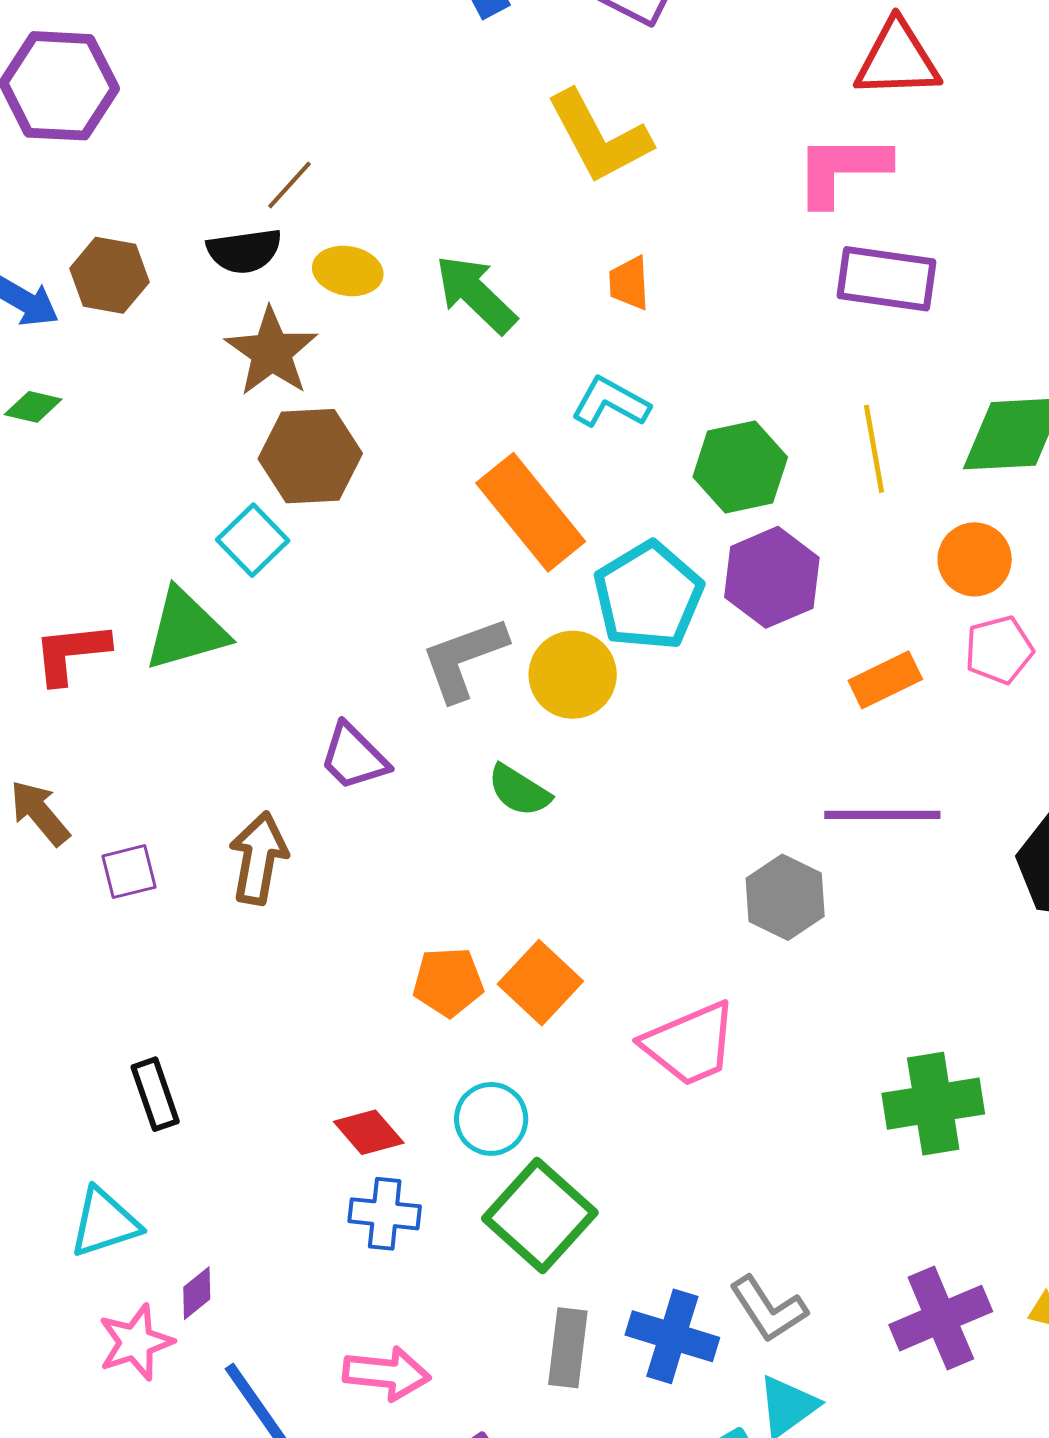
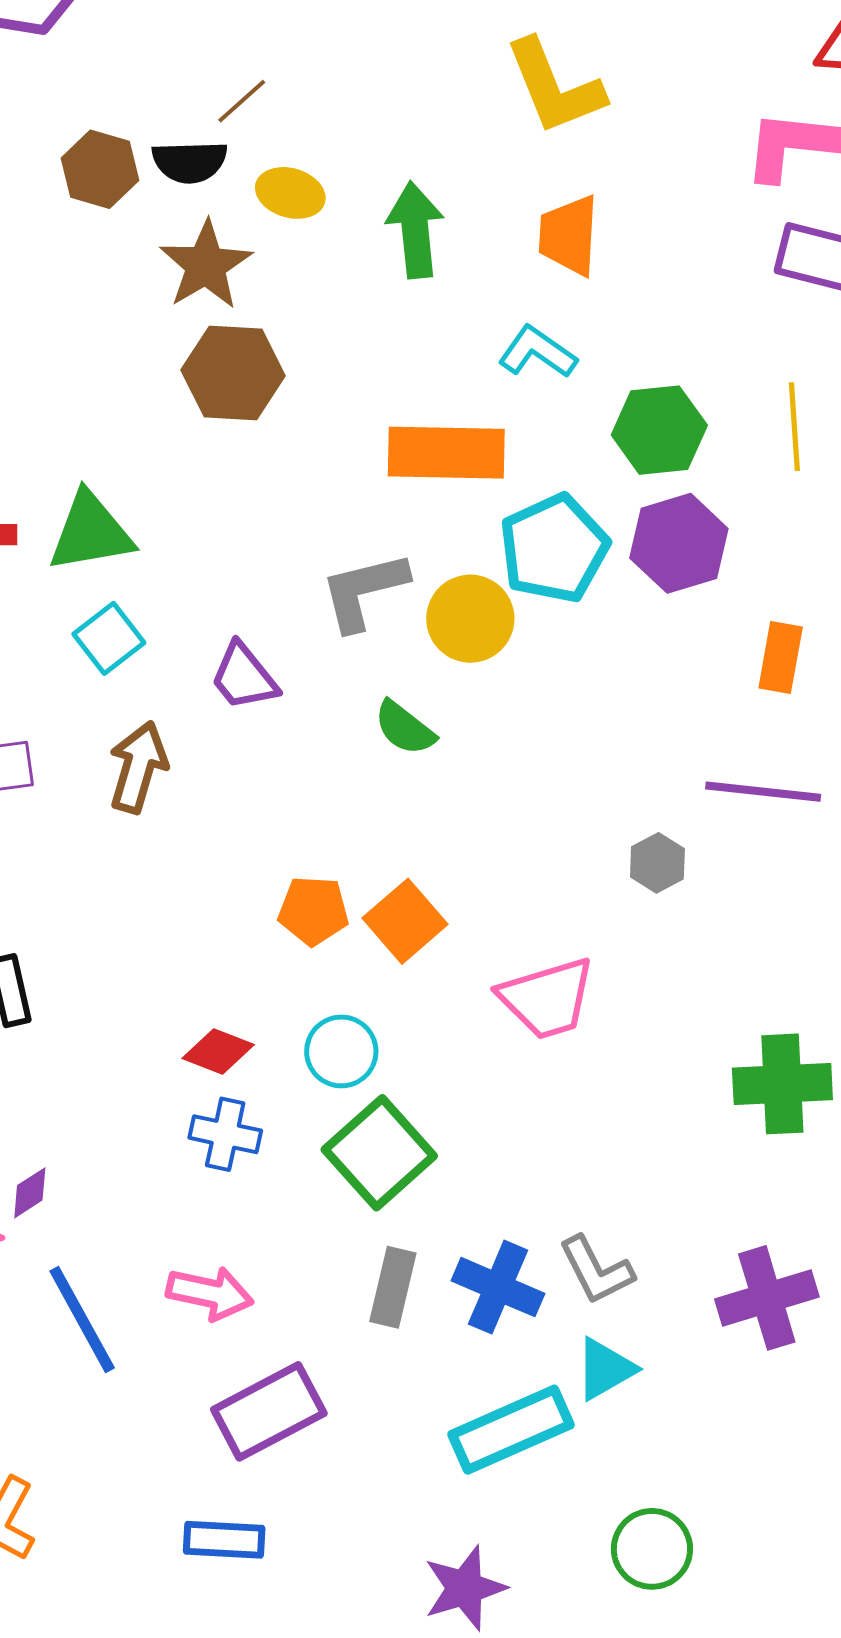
brown hexagon: (109, 275) -> (100, 169), moved
orange trapezoid: (629, 283) -> (569, 235), size x1.5
green arrow: (476, 294) -> (415, 230), turned 34
orange rectangle: (531, 512) -> (446, 453), turned -56
cyan square: (253, 540) -> (109, 638), moved
orange rectangle: (885, 680) -> (781, 658), turned -60
gray hexagon: (785, 897) -> (657, 863), size x0.7
red diamond: (369, 1132) -> (218, 1051), turned -34

